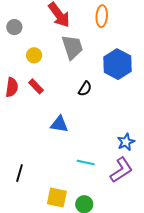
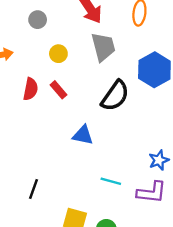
black semicircle: (85, 89) -> (115, 96), size x1.8
purple L-shape: (121, 170) -> (152, 192), turned 36

